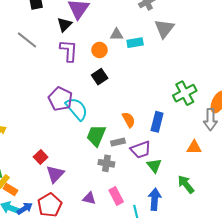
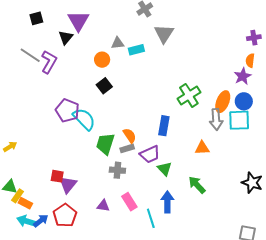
purple L-shape: (69, 51) -> (49, 62), moved, turned 30
orange semicircle: (129, 120) -> (130, 136), moved
red square: (41, 157) -> (57, 176), moved, turned -32

